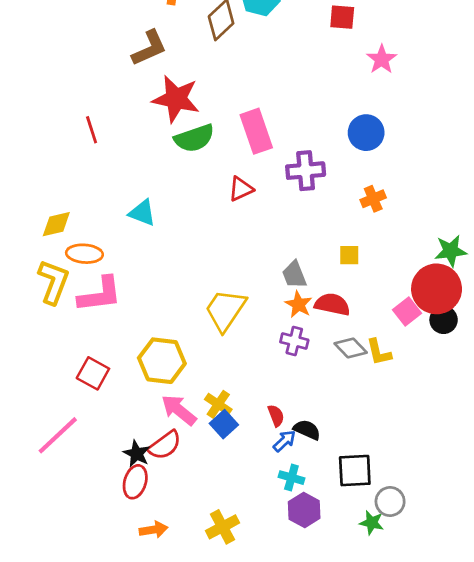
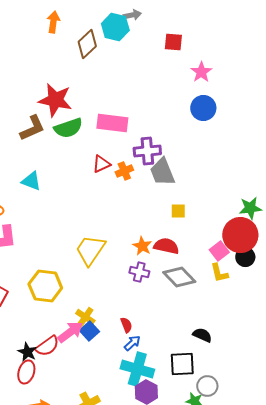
brown L-shape: (149, 48) -> (32, 128), moved
pink rectangle: (256, 131) -> (112, 123), turned -64
blue circle: (366, 133) -> (203, 108), moved
orange cross: (373, 199) -> (124, 171), moved
gray trapezoid: (294, 275) -> (162, 172), moved, size x1.4
gray diamond: (351, 348) -> (179, 277), size x1.4
yellow L-shape: (379, 352) -> (219, 273), moved
pink arrow: (179, 410) -> (70, 332), moved, turned 104
black semicircle: (307, 430) -> (202, 335), moved
cyan cross: (291, 478) -> (137, 369), size x1.8

